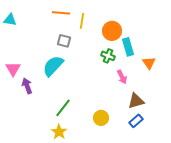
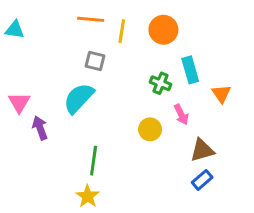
orange circle: (112, 31) -> (163, 30), moved
green line: (63, 108) -> (94, 161), turned -30
yellow circle: (101, 118) -> (150, 129), moved

